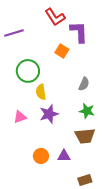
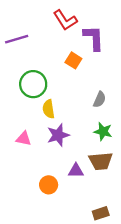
pink triangle: (20, 117) -> (24, 139), turned 32
purple triangle: (64, 156) -> (76, 171), moved

